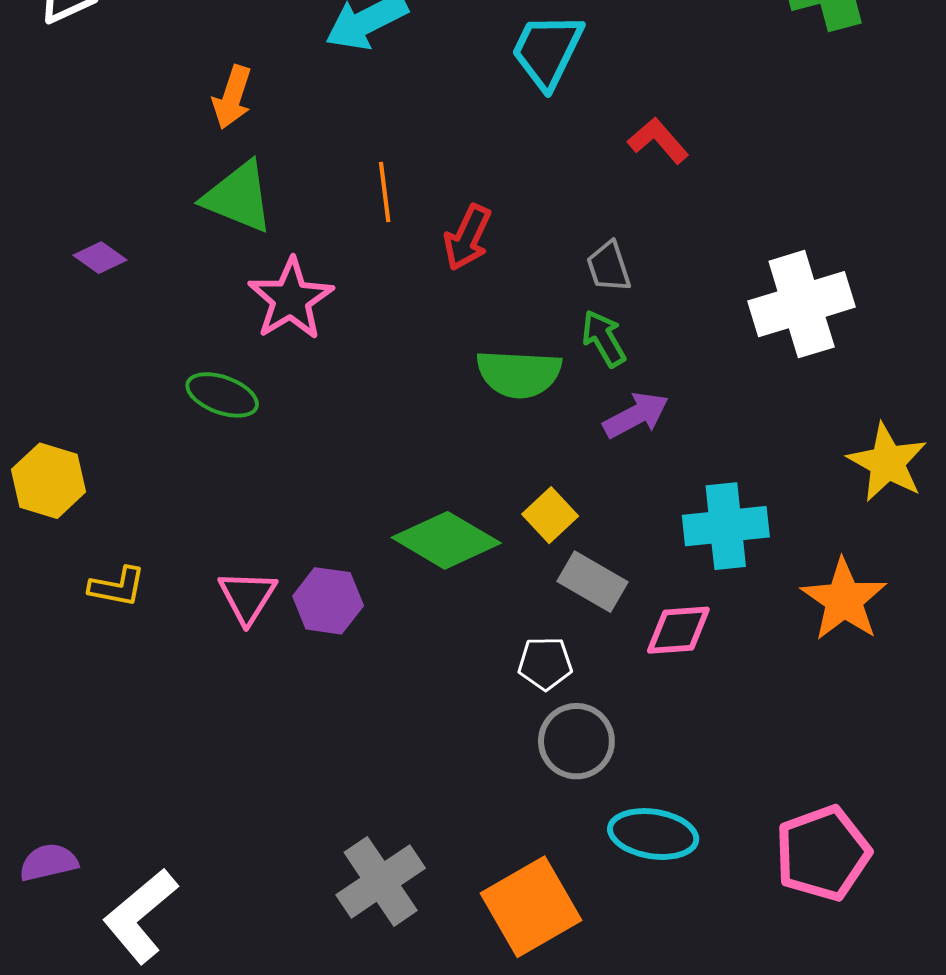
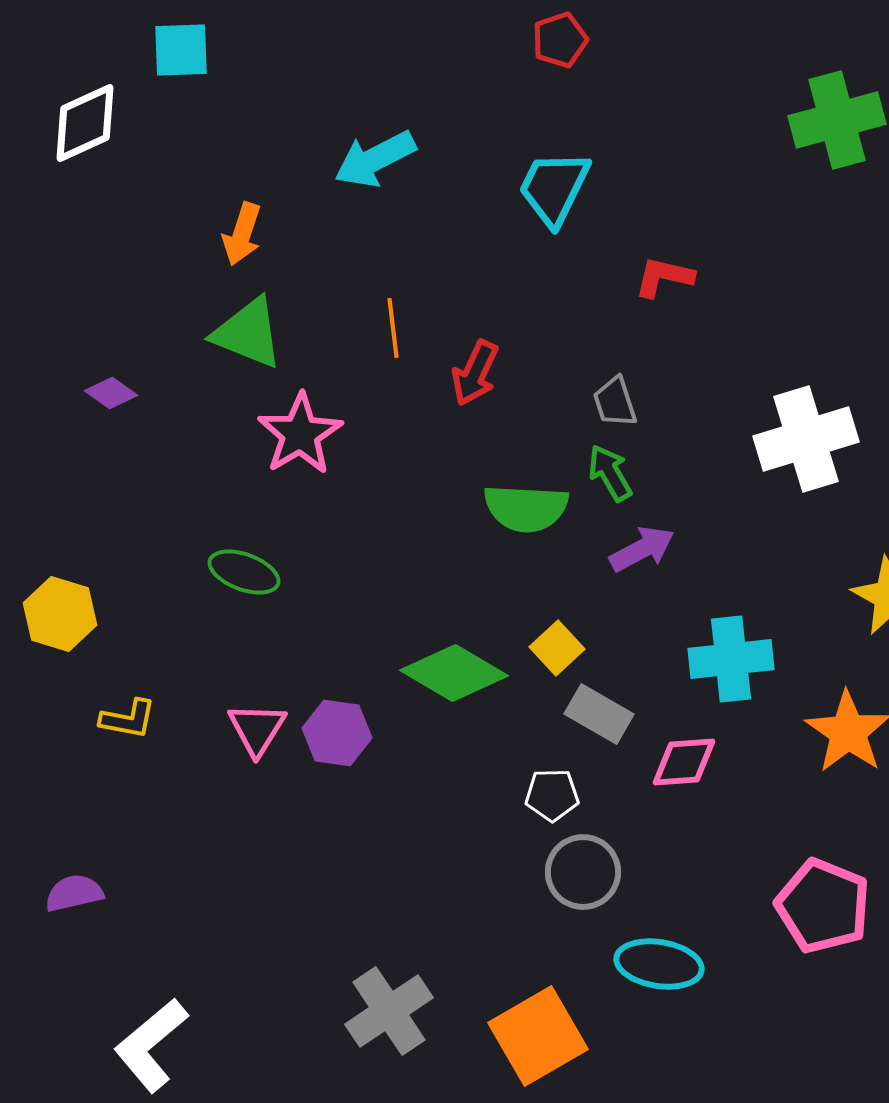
red L-shape: (658, 141) -> (664, 277), turned -36
green ellipse: (222, 395) -> (244, 572), moved
pink pentagon: (823, 853) -> (823, 906), moved, turned -30
purple semicircle: (48, 862) -> (74, 893), moved

